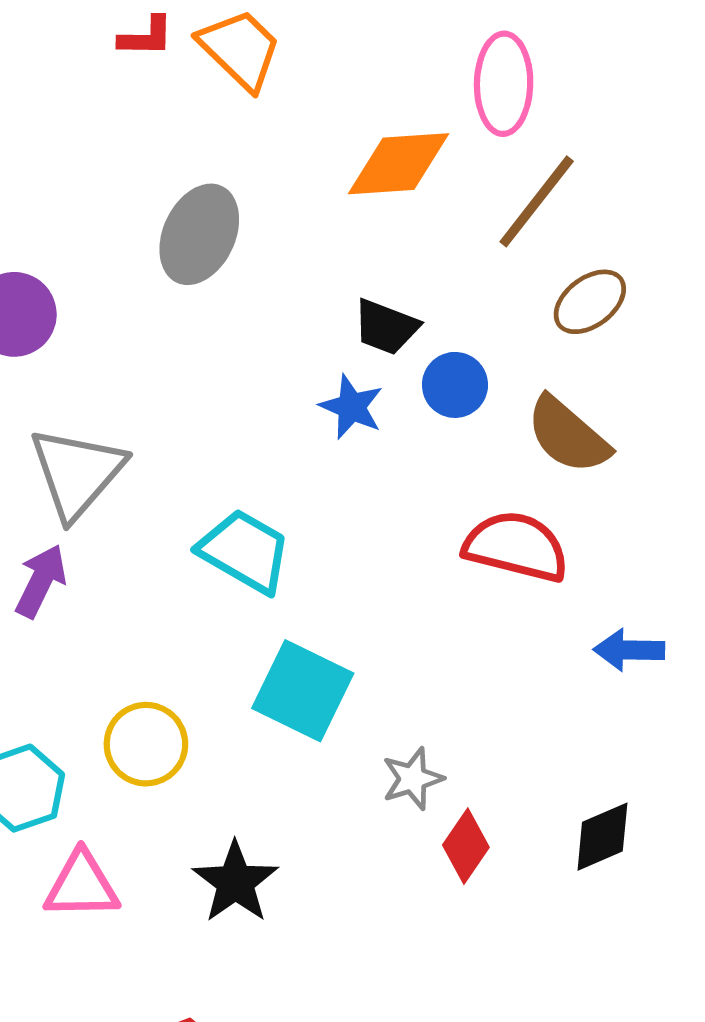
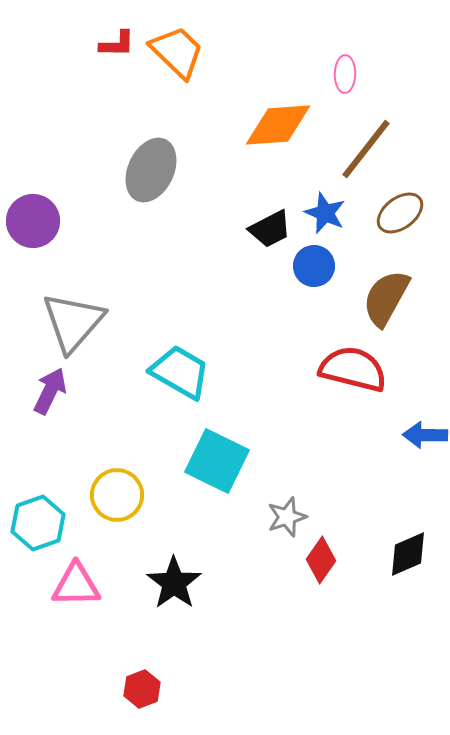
pink ellipse: (504, 84) -> (345, 74), size x0.6
black trapezoid: (386, 327) -> (270, 229), turned -48
blue star: (351, 407) -> (325, 213), moved
brown semicircle: (568, 435) -> (386, 298), turned 78

